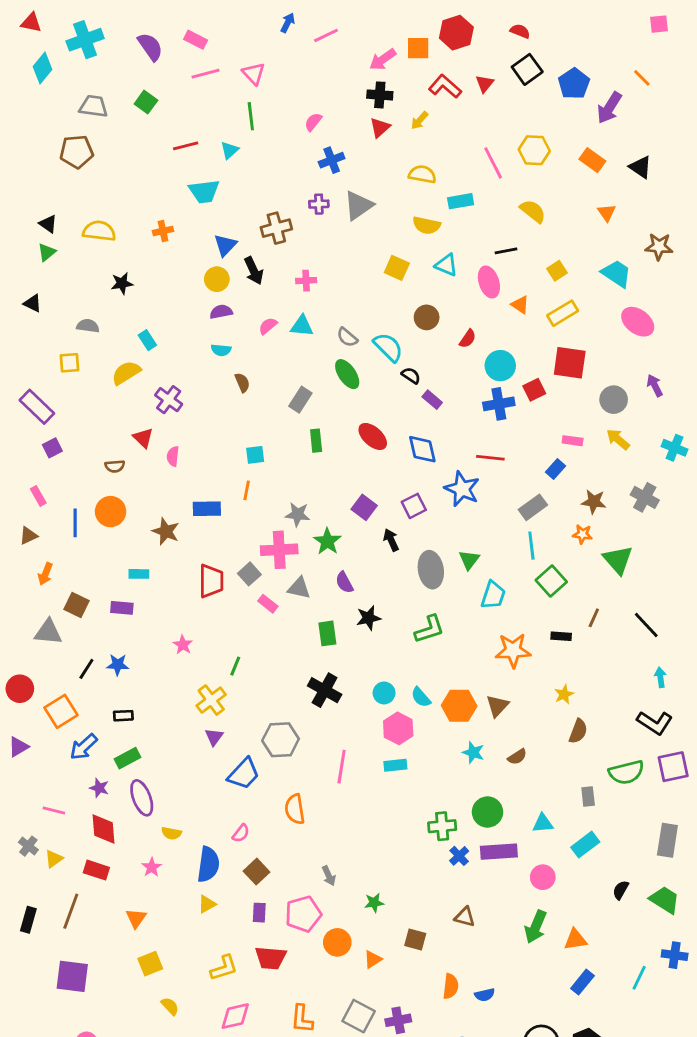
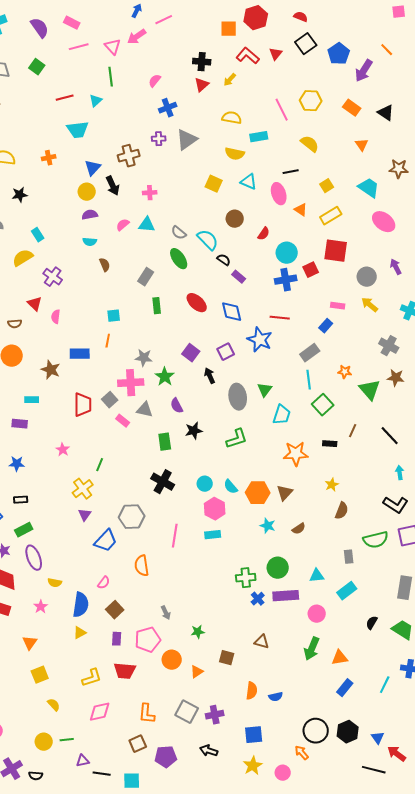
pink arrow: (383, 60) -> (137, 37), moved
brown star: (594, 502) -> (396, 378), moved

